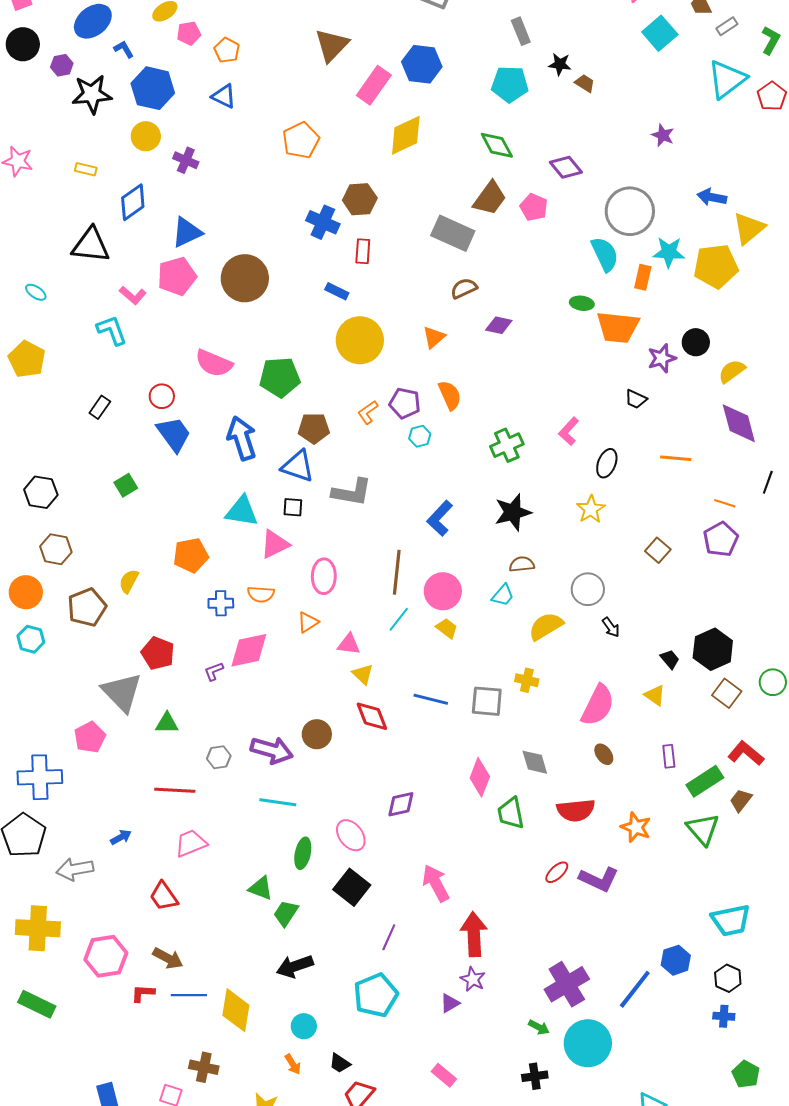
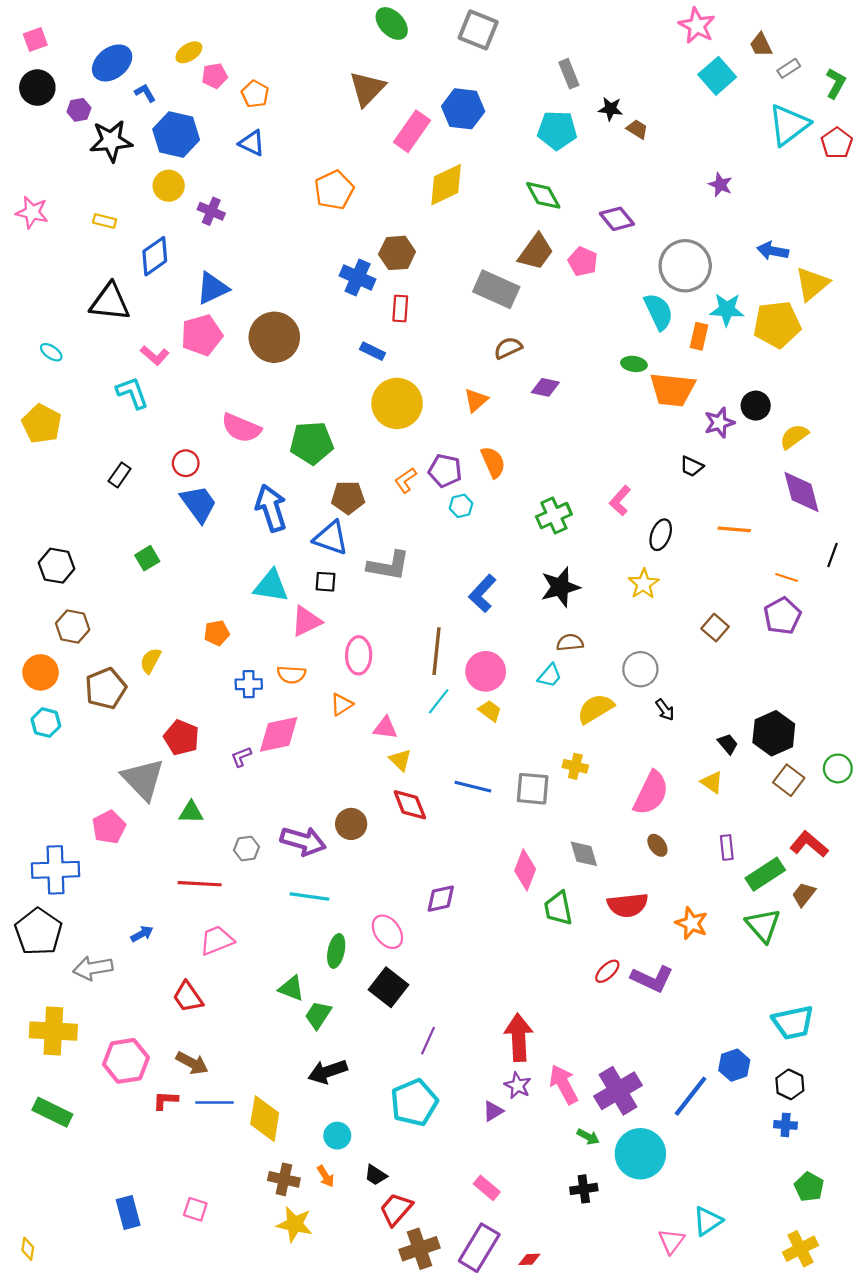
orange pentagon: (191, 555) -> (217, 633), size x0.7
pink arrow: (436, 883) -> (564, 1084), moved
brown cross: (204, 1067) -> (284, 1179), moved

